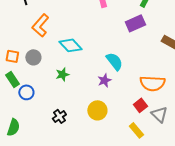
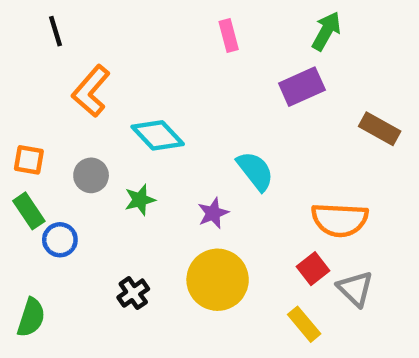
gray circle: (33, 57) -> (91, 175), moved
purple star: (104, 80) -> (213, 213), moved
yellow circle: (97, 110) -> (218, 280), size x1.4

